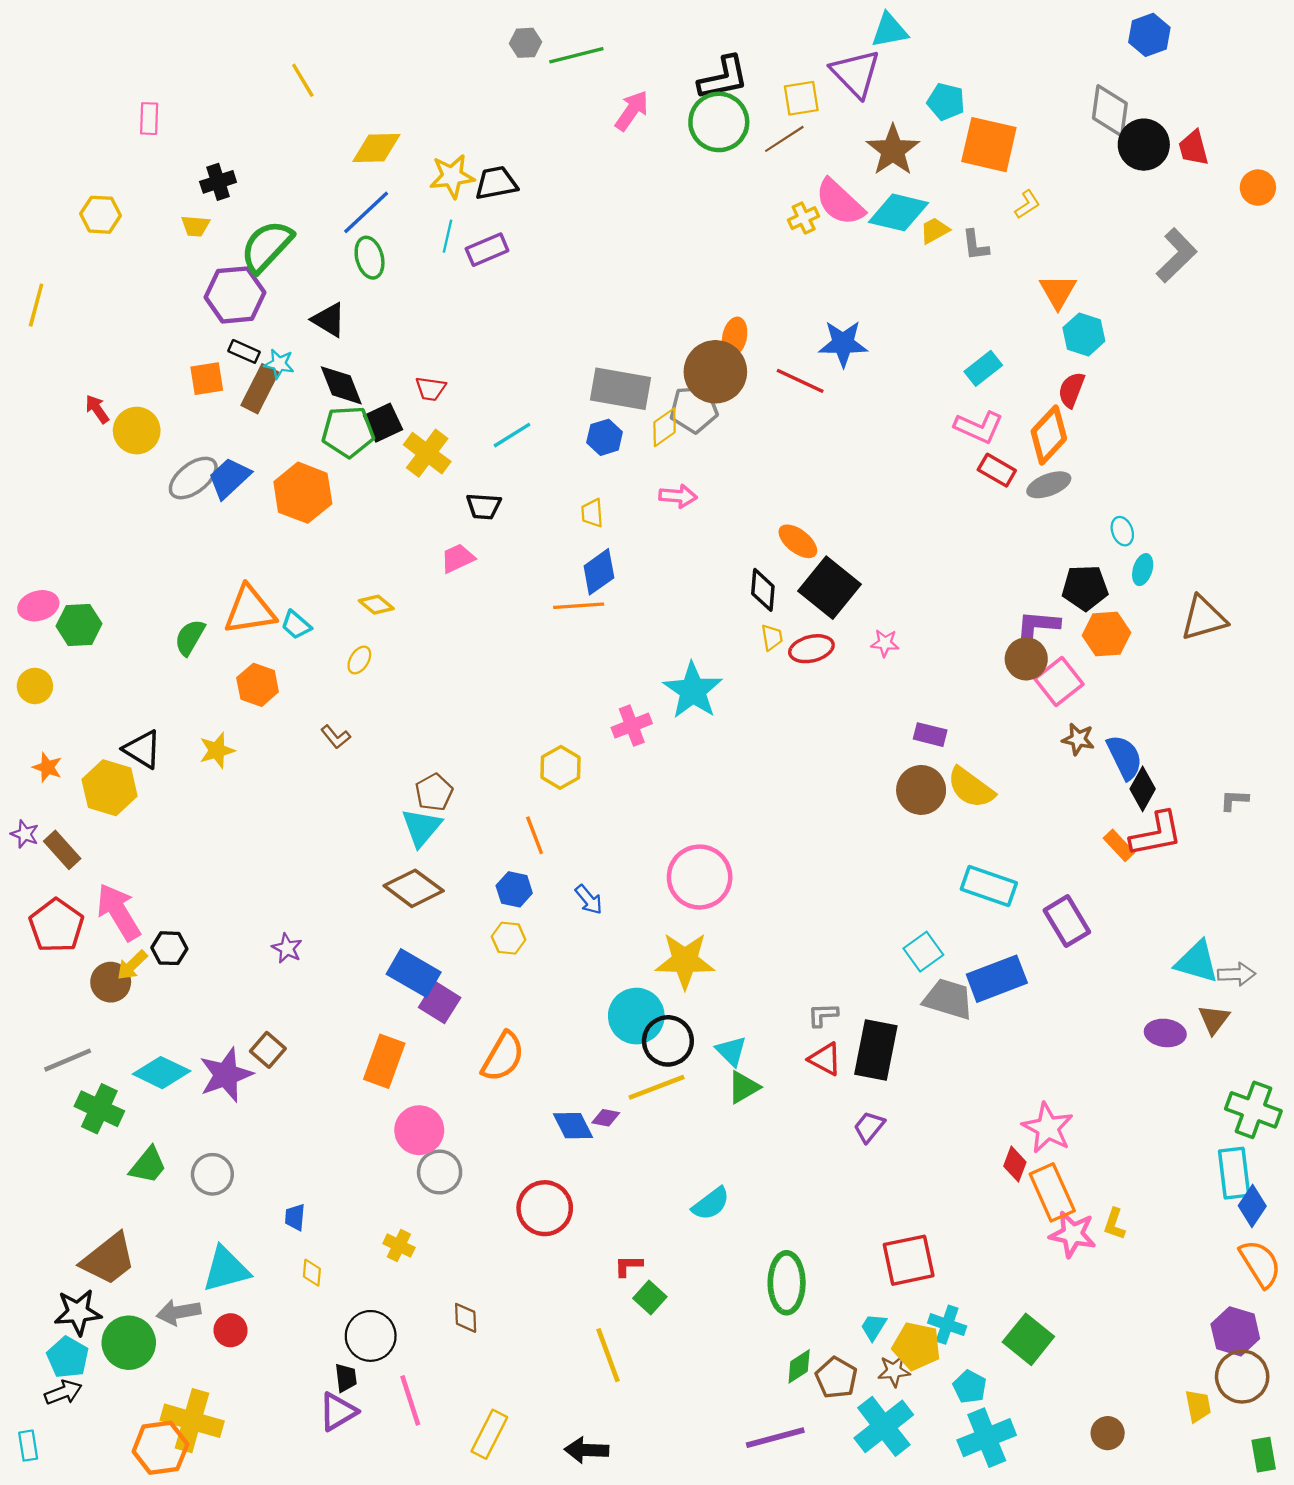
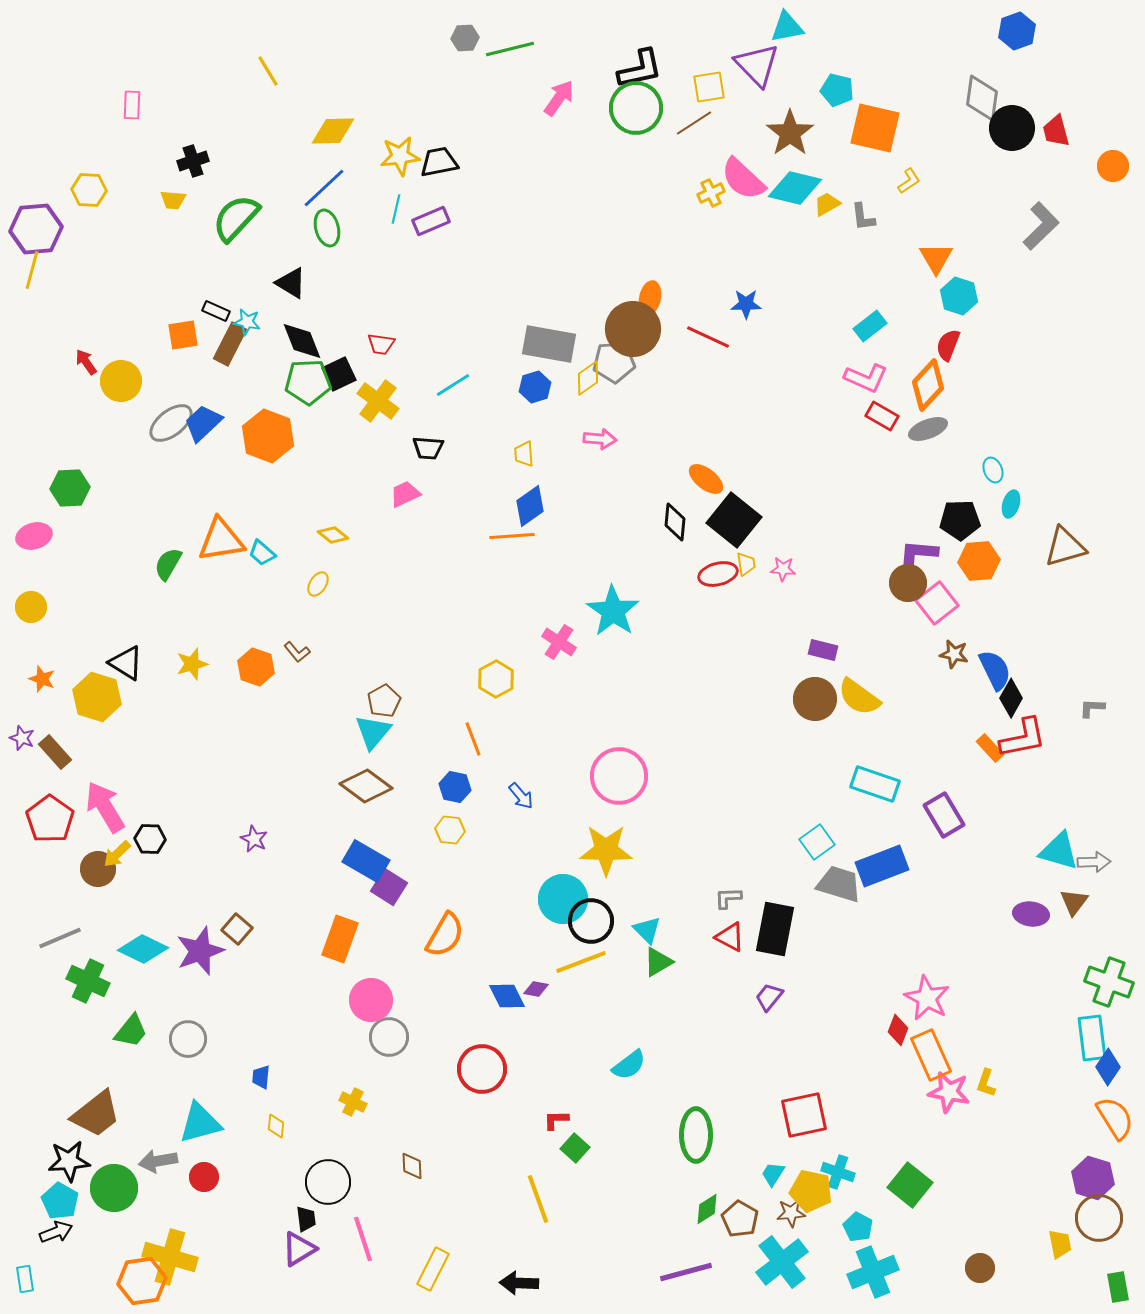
purple hexagon: (235, 295) -> (36, 229), moved
blue star: (843, 344) -> (746, 304), size x0.7
green hexagon: (79, 625) -> (70, 488), moved
yellow trapezoid: (772, 637) -> (746, 564), moved
orange hexagon: (258, 685) -> (256, 667), moved
pink cross: (632, 726) -> (559, 642), turned -36

